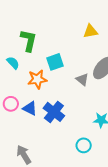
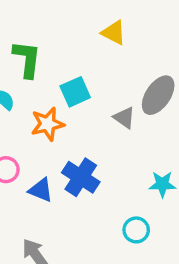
yellow triangle: (90, 31) -> (114, 33), moved, turned 42
blue triangle: (30, 108) -> (41, 190), moved

